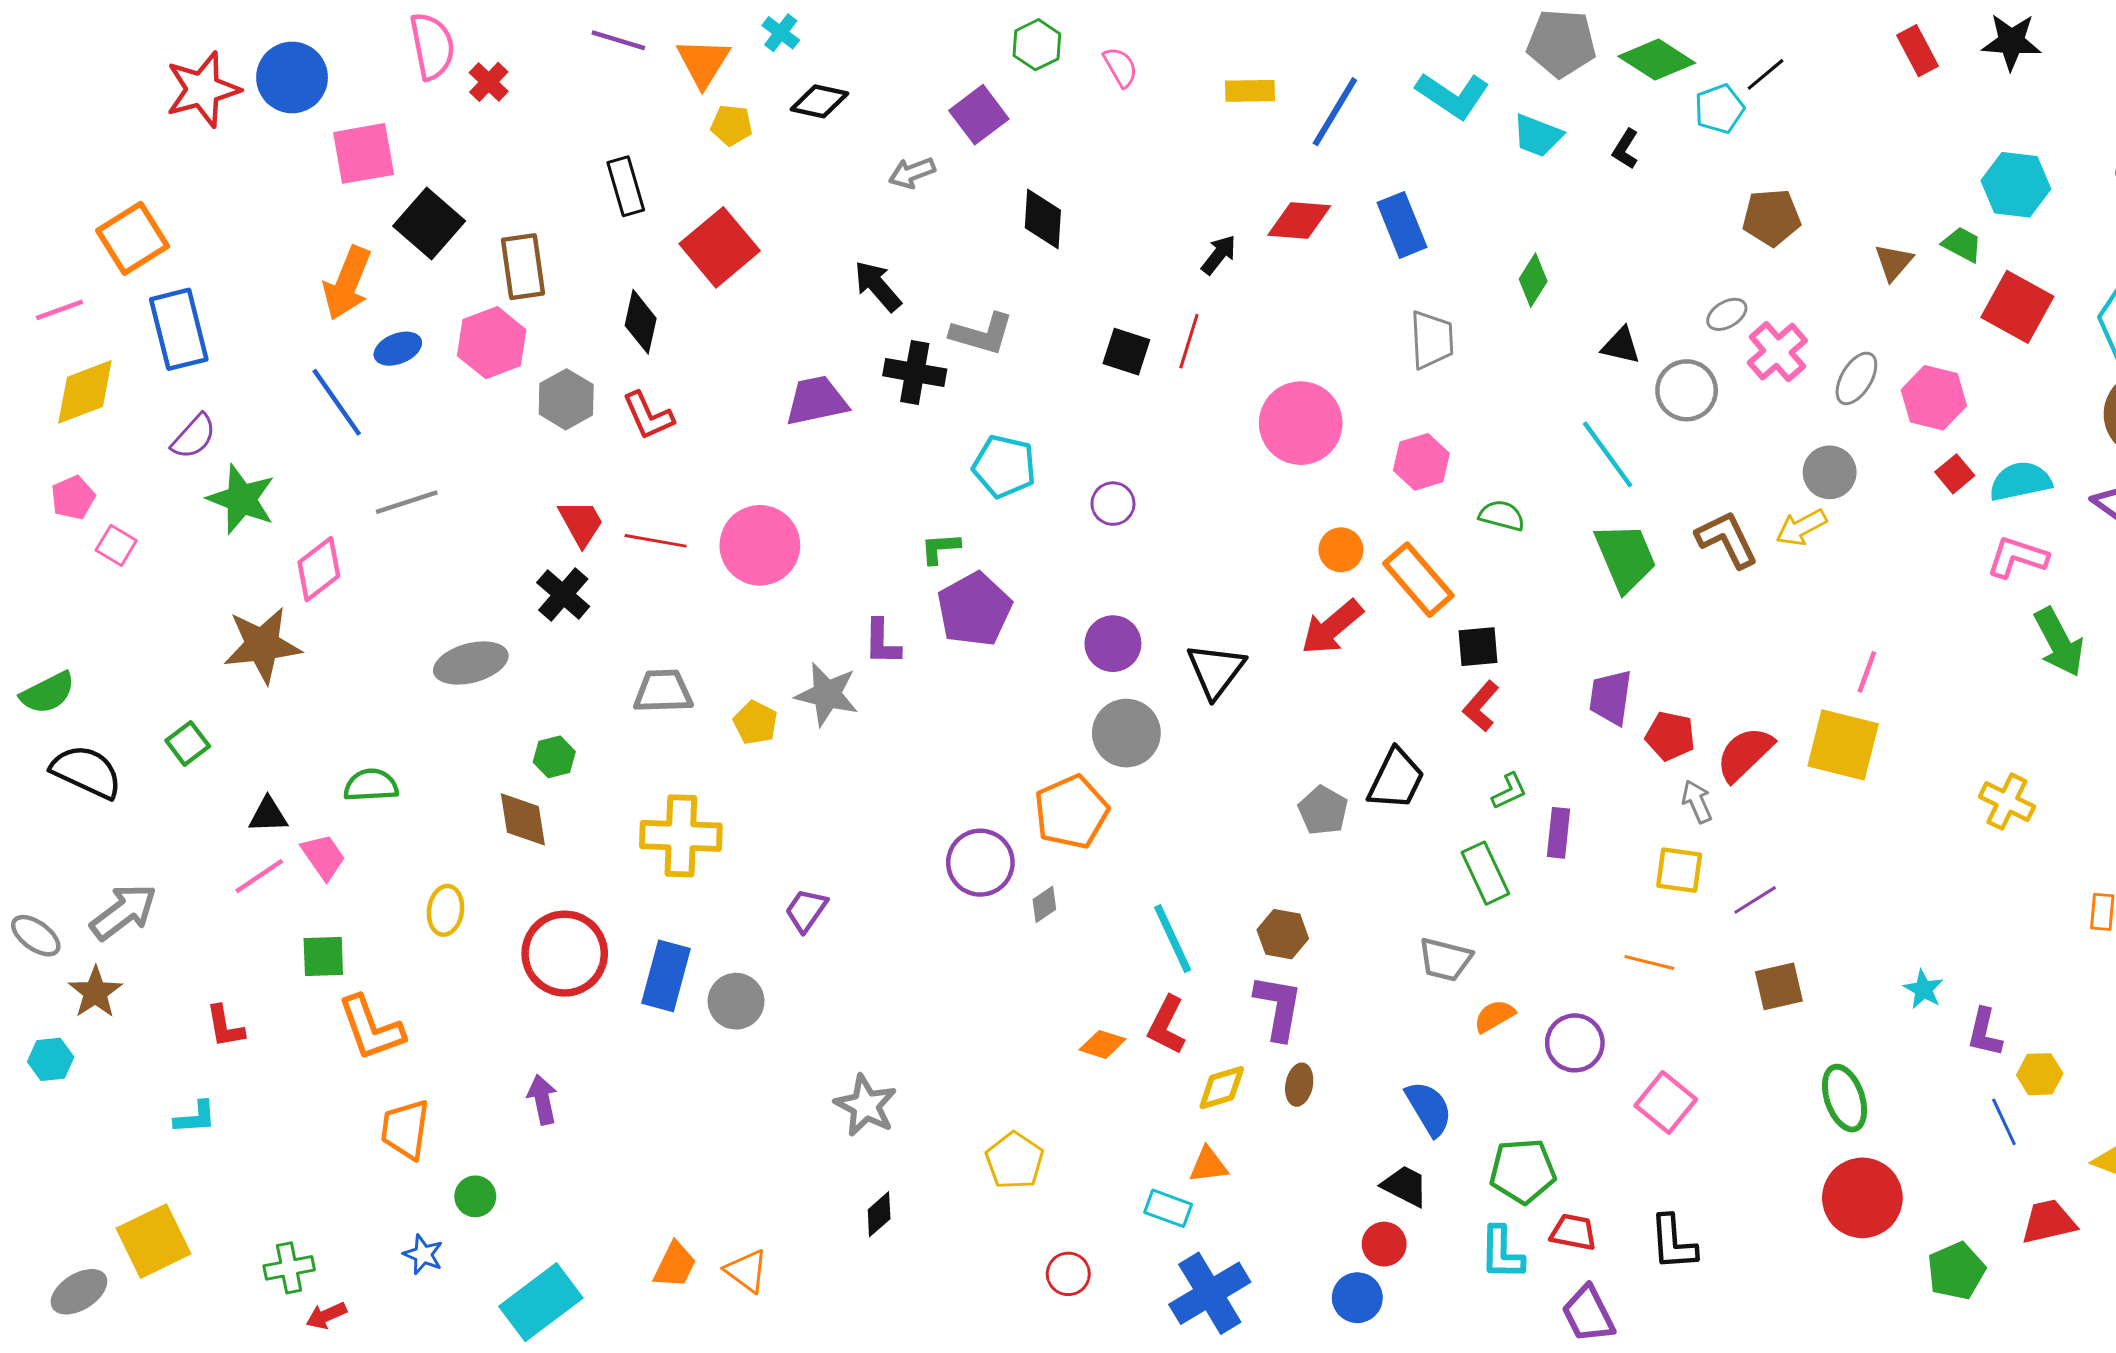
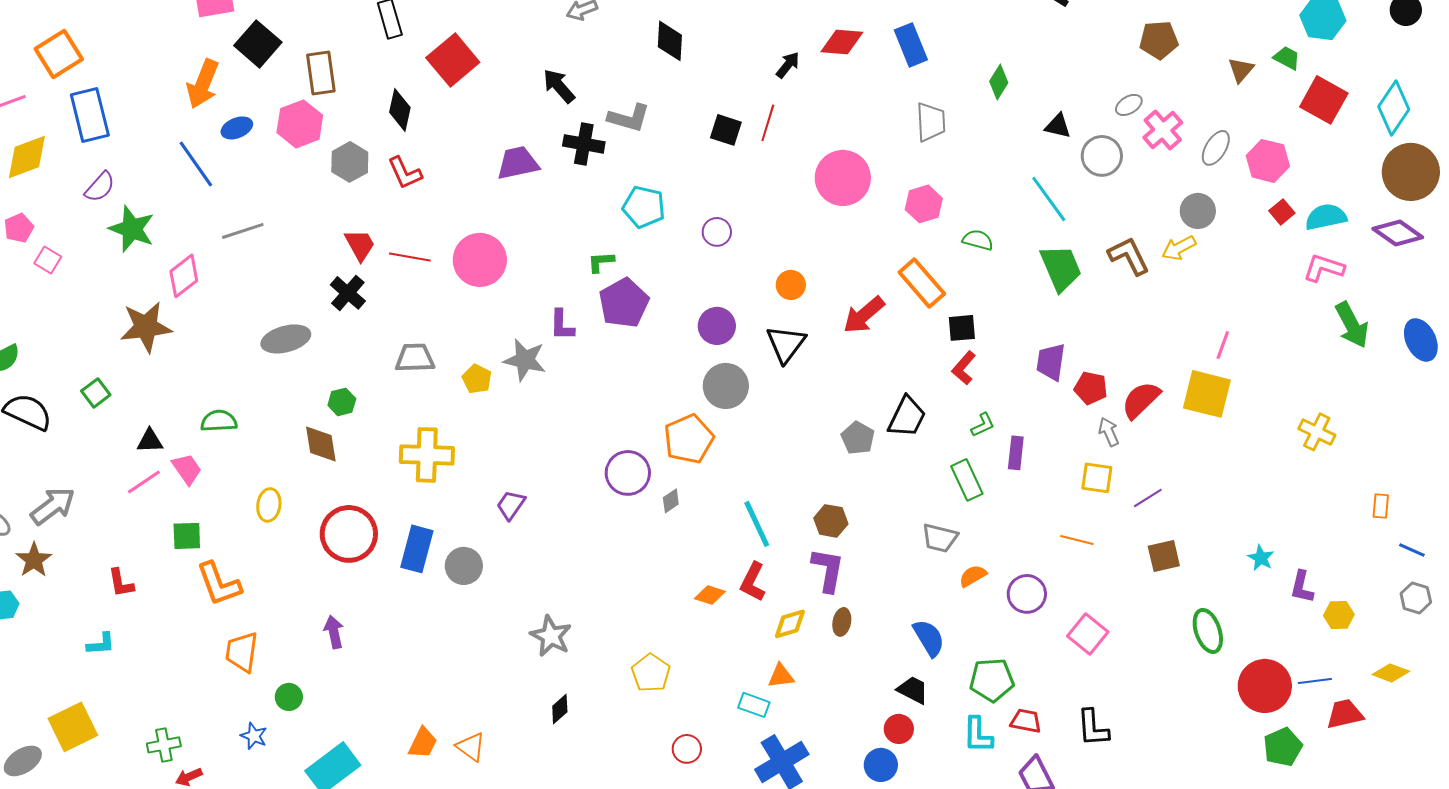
orange circle: (1341, 550) -> (791, 285), moved
blue line: (2004, 1122) -> (1315, 681), moved, turned -72
red circle: (1862, 1198) -> (1265, 686), moved

